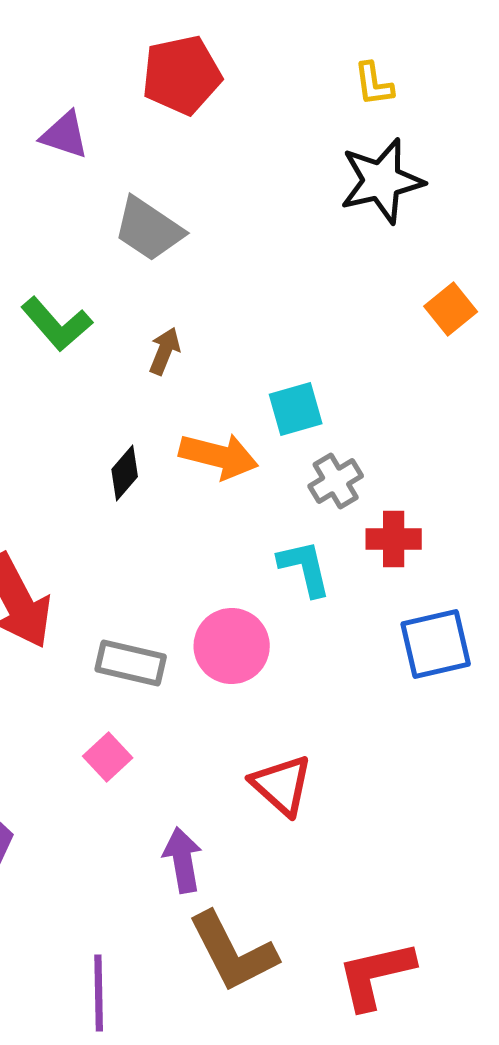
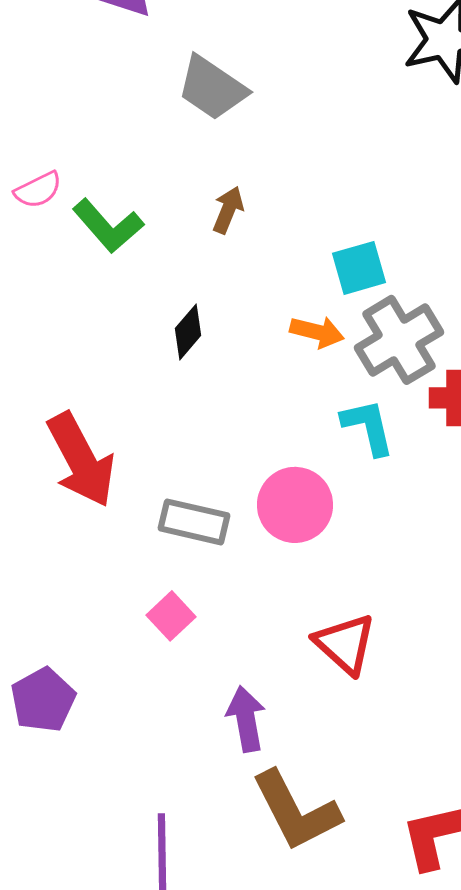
green L-shape: (57, 324) -> (108, 226), moved
orange arrow: (219, 456) -> (317, 332), moved, size x0.7
gray cross: (336, 481) -> (399, 340), size x1.6

